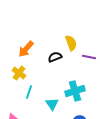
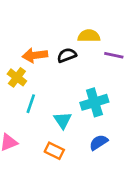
yellow semicircle: (71, 43) -> (89, 36), turned -70
orange arrow: (26, 49) -> (35, 55), moved, turned 42

